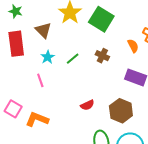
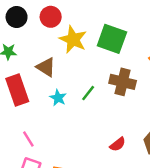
brown cross: (102, 56) -> (123, 82), size x1.5
pink line: (40, 80) -> (28, 139), moved

